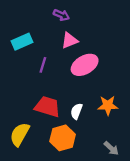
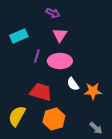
pink triangle: (70, 41) -> (60, 35), turned -35
pink ellipse: (85, 65) -> (60, 61), moved, turned 30
white semicircle: (76, 111) -> (73, 84), moved, turned -56

